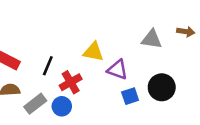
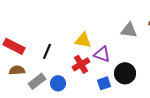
red cross: (71, 82) -> (81, 64), moved
black circle: (162, 87) -> (125, 73), moved
blue square: (130, 96) -> (104, 83), moved

